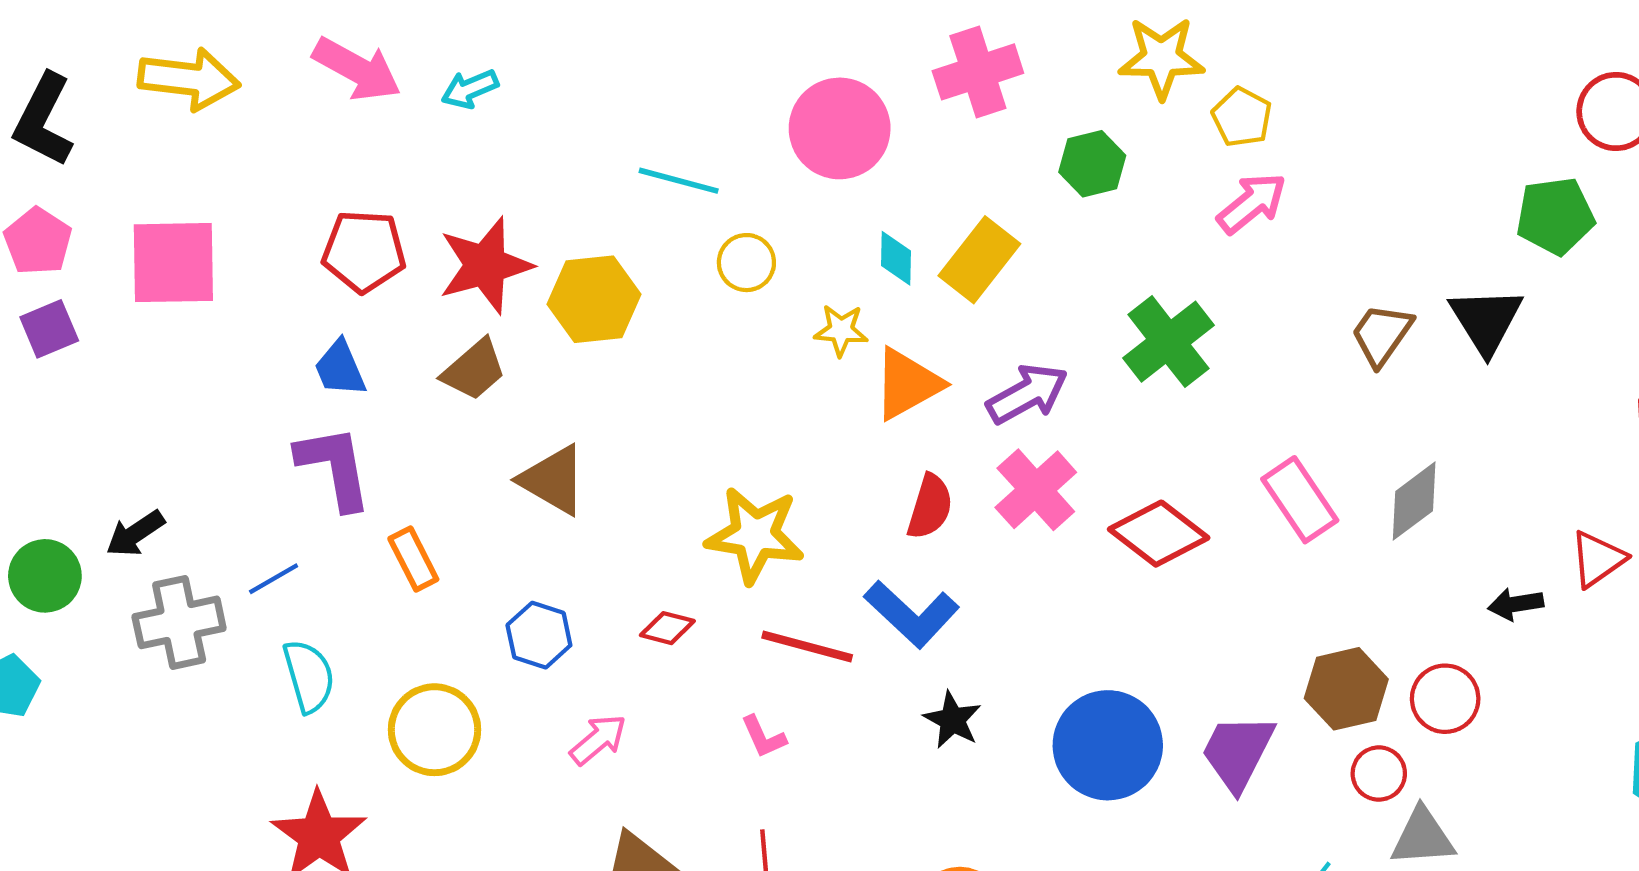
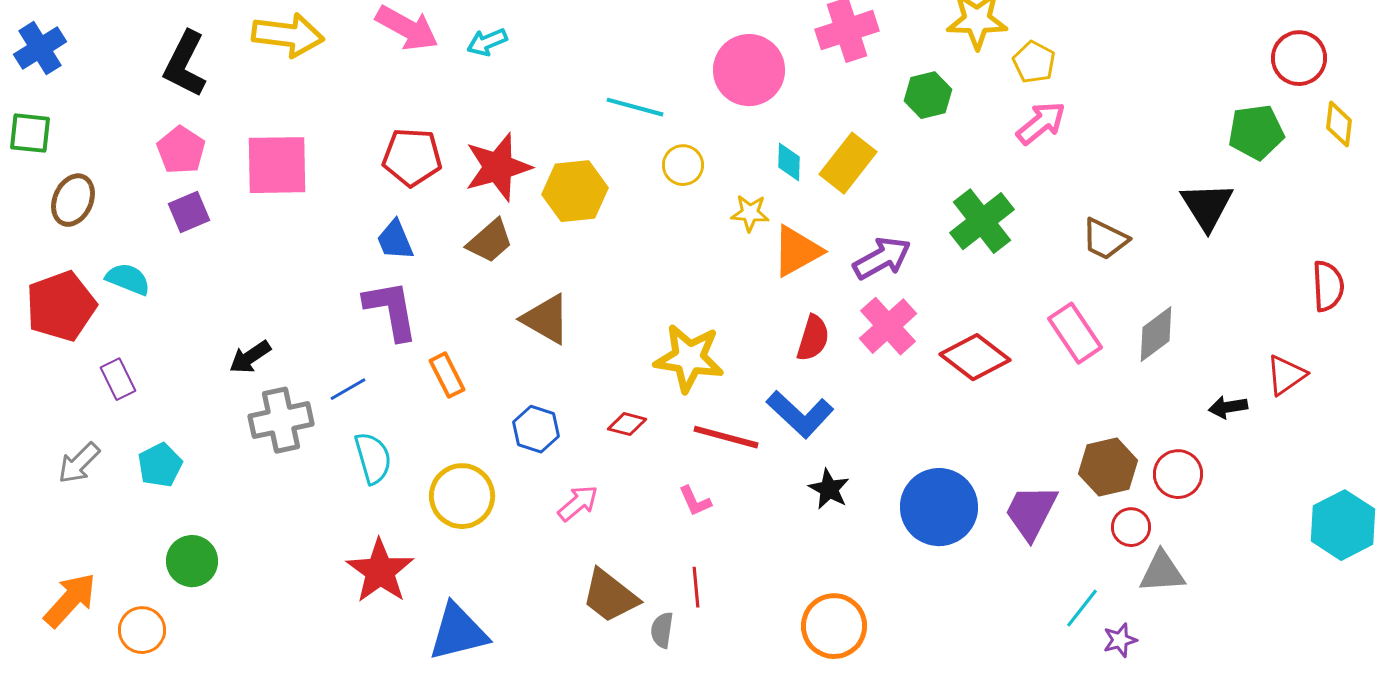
brown trapezoid: (1382, 335) -> (1105, 239), moved, turned -99
green circle: (45, 576) -> (192, 561), moved

